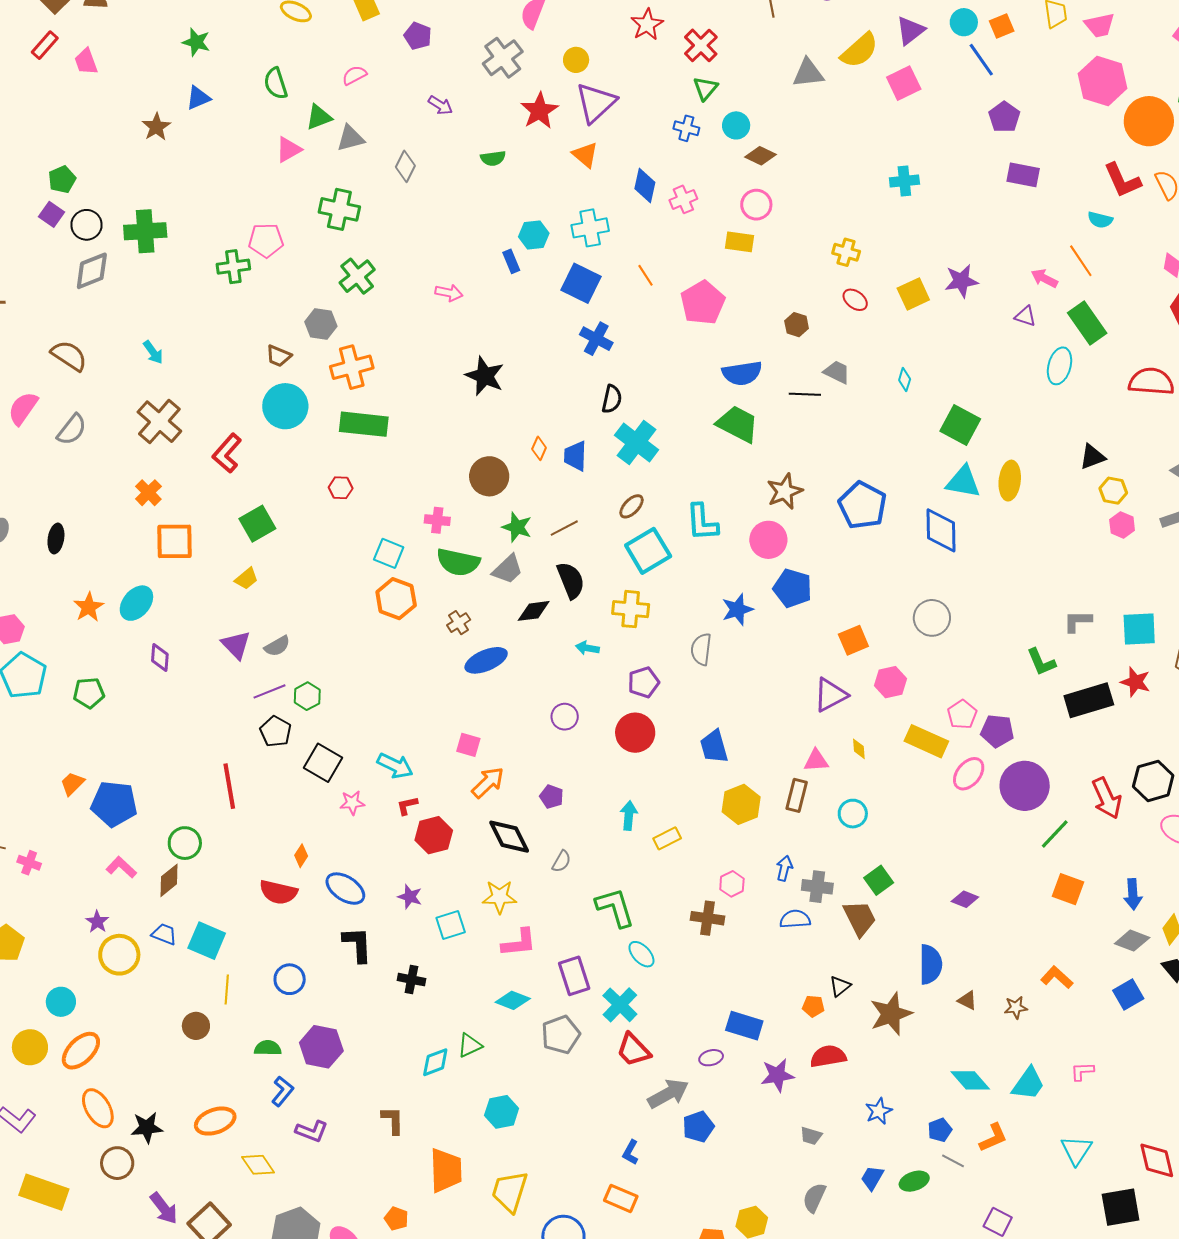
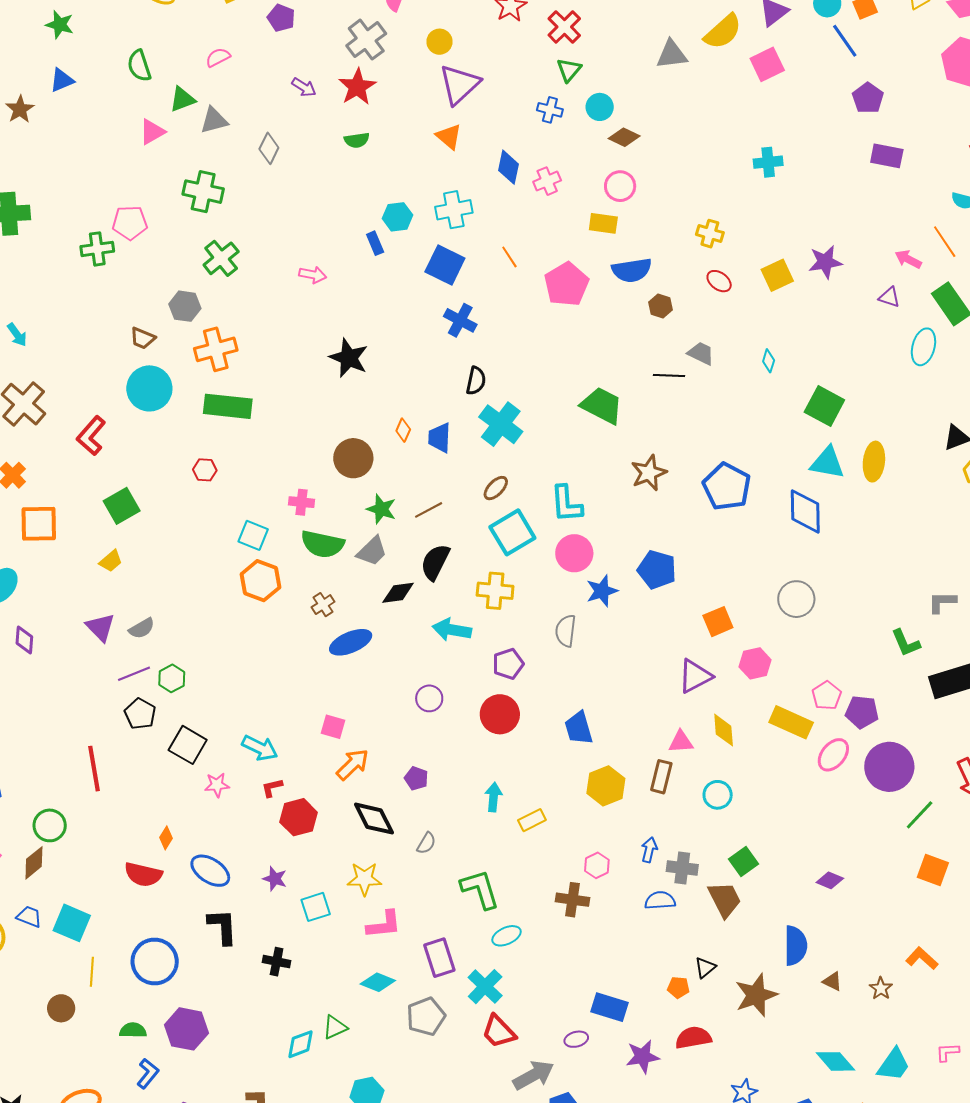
red star: (539, 111) -> (357, 87), moved
blue semicircle: (742, 373) -> (632, 270), moved
pink circle: (768, 540) -> (574, 553), moved
black semicircle: (571, 580) -> (435, 562), turned -132
cyan arrow: (587, 648) -> (452, 630), size x1.6
yellow diamond: (859, 749) -> (724, 730), size x1.6
cyan ellipse: (641, 954) -> (506, 936), turned -72
blue circle: (290, 979) -> (155, 961), size x1.5
brown star: (1016, 1007) -> (881, 988), turned -30

